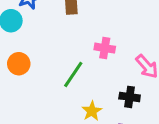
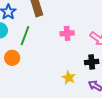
green line: (73, 74) -> (25, 36), moved

